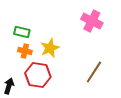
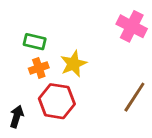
orange cross: (25, 51) -> (39, 68), turned -32

